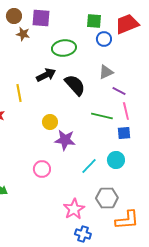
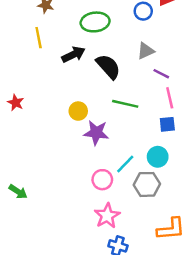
yellow line: (19, 93) -> (39, 38), moved
green line: (102, 116) -> (125, 104), moved
pink circle: (42, 169) -> (102, 180), moved
gray hexagon: (107, 198) -> (147, 184), moved

